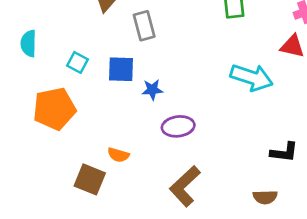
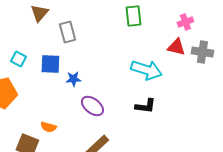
purple ellipse: (178, 126) -> (92, 106), turned 45
black L-shape: (284, 152) -> (145, 106), moved

